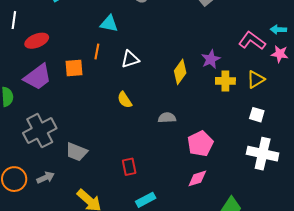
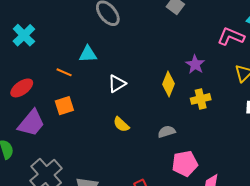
orange line: (97, 51) -> (64, 72), moved, turned -63
yellow cross: (225, 81) -> (201, 99), moved
pink pentagon: (200, 144) -> (185, 164), moved, turned 30

